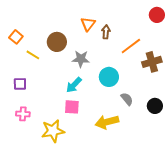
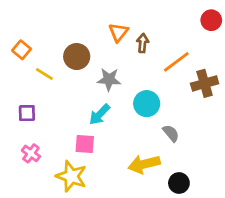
black circle: (155, 106) -> (179, 183), moved
pink square: (72, 107) -> (85, 144), moved
pink cross: (23, 114) -> (31, 153), turned 32
yellow star: (53, 131) -> (71, 176), turned 30

